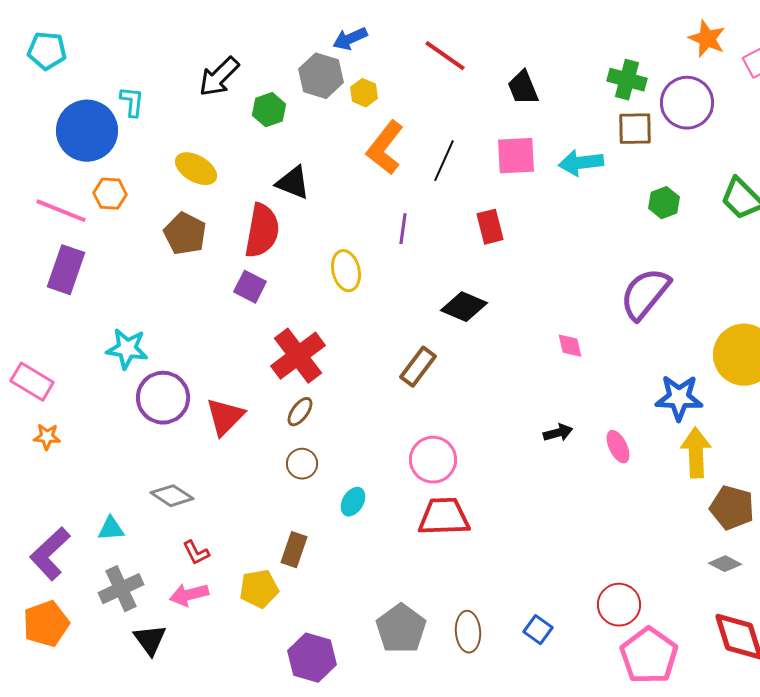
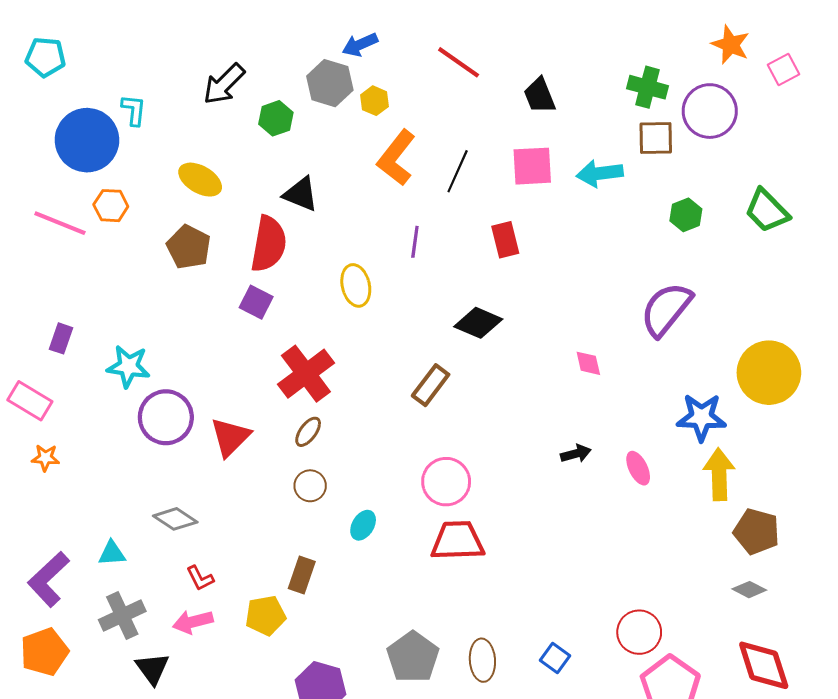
purple rectangle: (66, 270) -> (61, 338), moved, size x0.6

